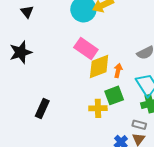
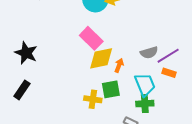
black star: (21, 52) -> (26, 53), moved, turned 30
black rectangle: (42, 109) -> (22, 90), moved

